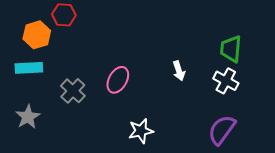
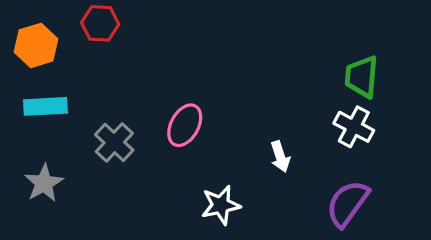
orange hexagon: (37, 35) -> (36, 45), moved
white arrow: (179, 71) -> (280, 157), moved

